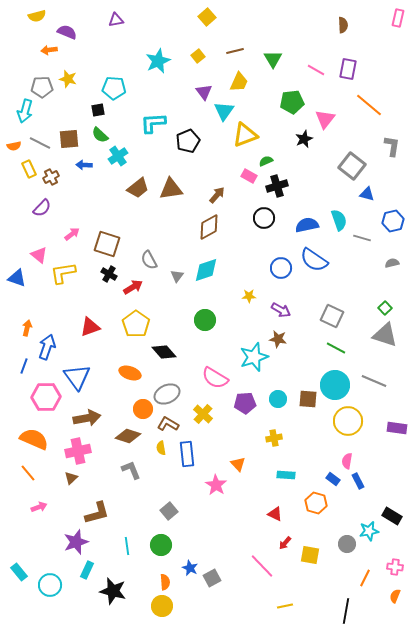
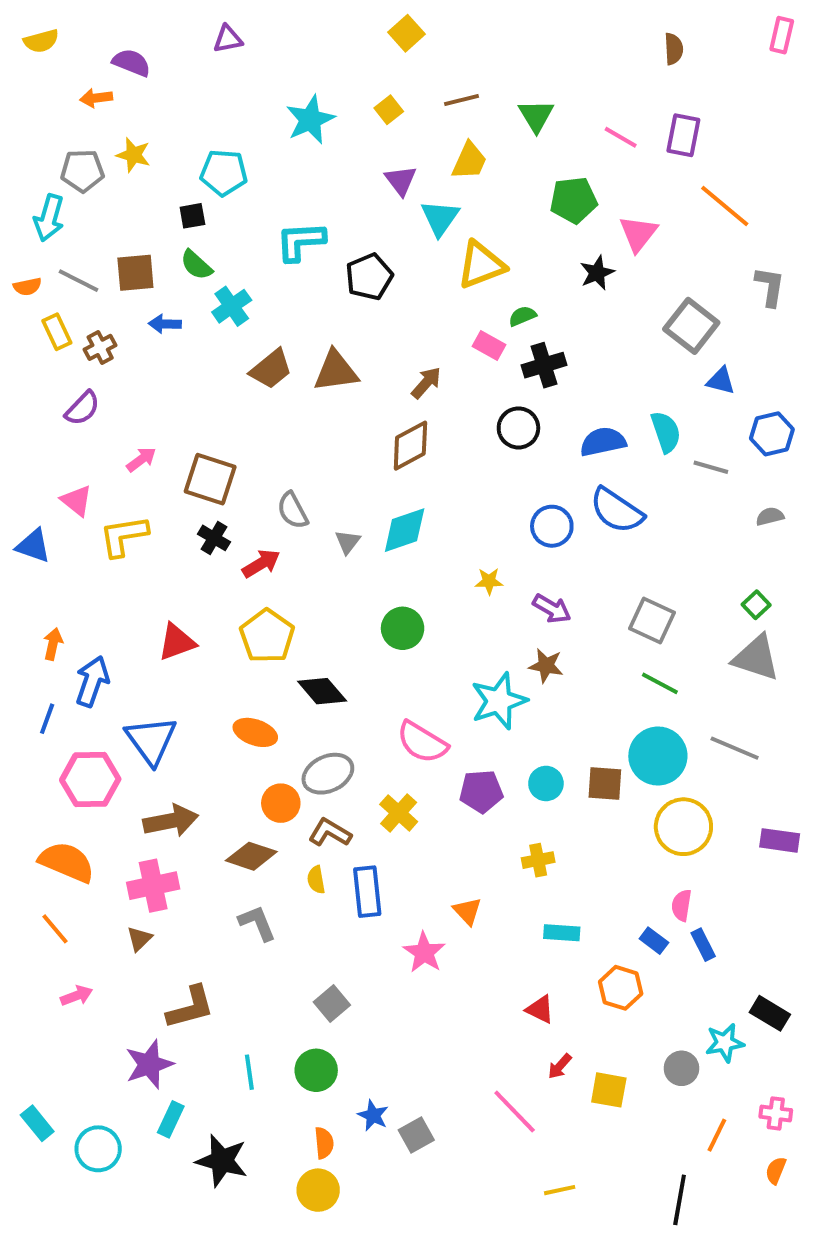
yellow semicircle: (37, 16) -> (41, 41), moved

